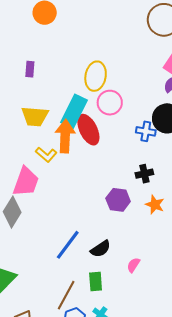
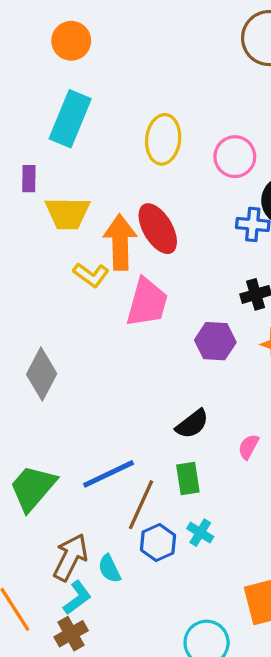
purple rectangle: (30, 69) -> (29, 179), moved
pink circle: (110, 103) -> (235, 157), moved
cyan rectangle: (74, 111) -> (70, 119), moved
pink trapezoid: (26, 182) -> (147, 303), moved
blue line: (68, 245) -> (109, 474), moved, turned 32

